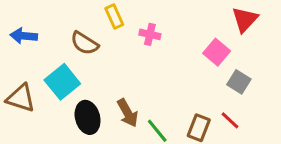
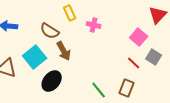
brown arrow: (128, 113) -> (64, 51), moved
black ellipse: (88, 117) -> (52, 81), turned 55
red line: (230, 120) -> (134, 63), moved

